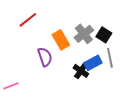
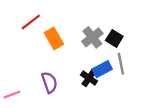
orange rectangle: (61, 40) -> (54, 38), moved
purple semicircle: (45, 57) -> (49, 82), moved

